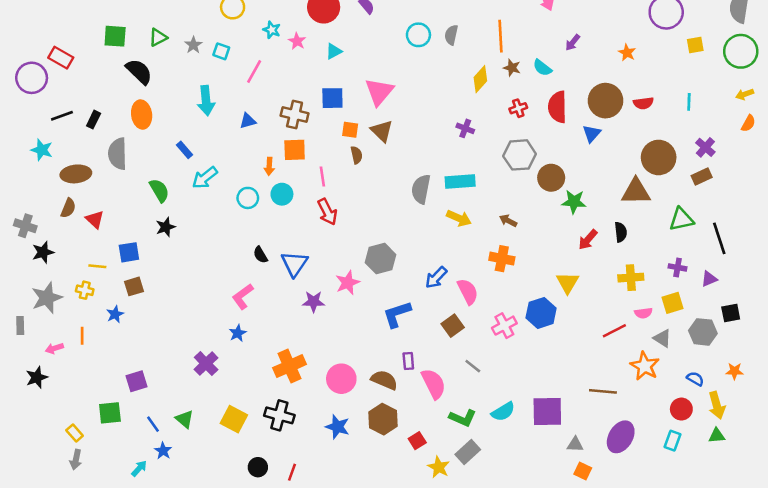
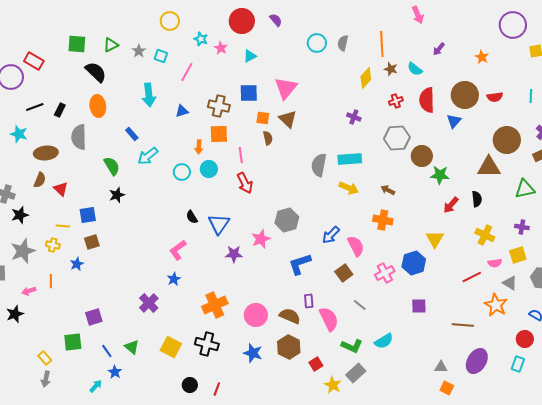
yellow cross: (631, 278) -> (485, 235), turned 30
purple square: (547, 412) -> (419, 306), moved, size x0.6

